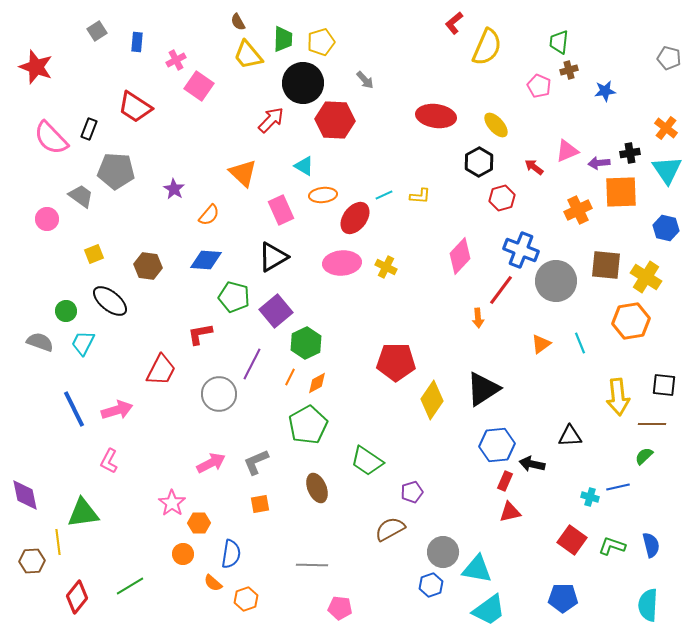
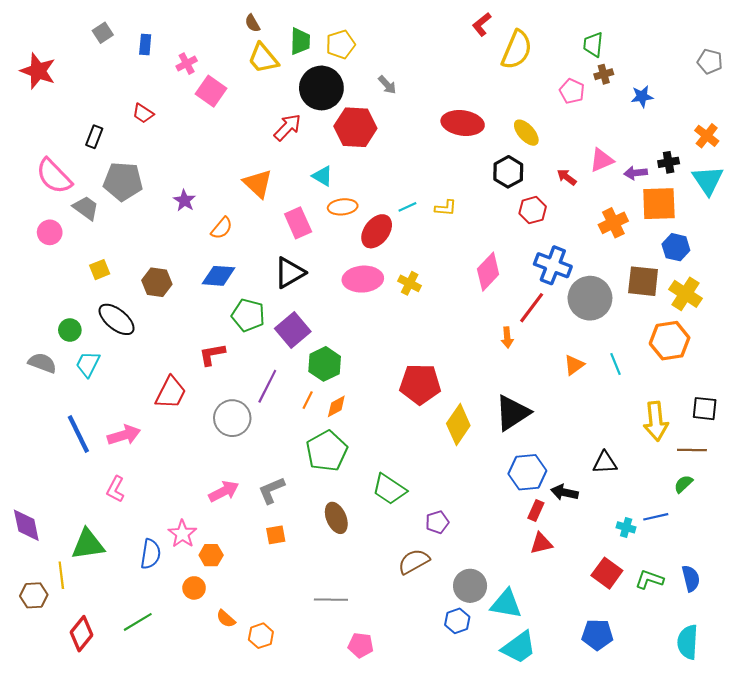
red trapezoid: (135, 107) -> (143, 113), size x0.6
pink semicircle: (51, 138) -> (54, 176), moved
blue hexagon: (666, 228) -> (676, 247), moved
blue semicircle: (231, 554) -> (151, 554), moved

